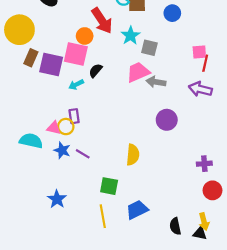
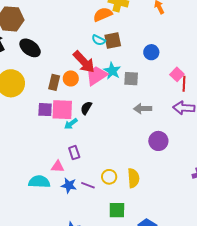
blue circle: (172, 13) -> (151, 52), moved
pink square: (199, 52) -> (177, 74), turned -32
pink square: (76, 54) -> (62, 110), moved
brown rectangle: (31, 58) -> (54, 82), moved
purple square: (51, 64) -> (45, 110), size x0.7
pink trapezoid: (138, 72) -> (97, 76), moved
yellow circle: (66, 127) -> (109, 177), moved

